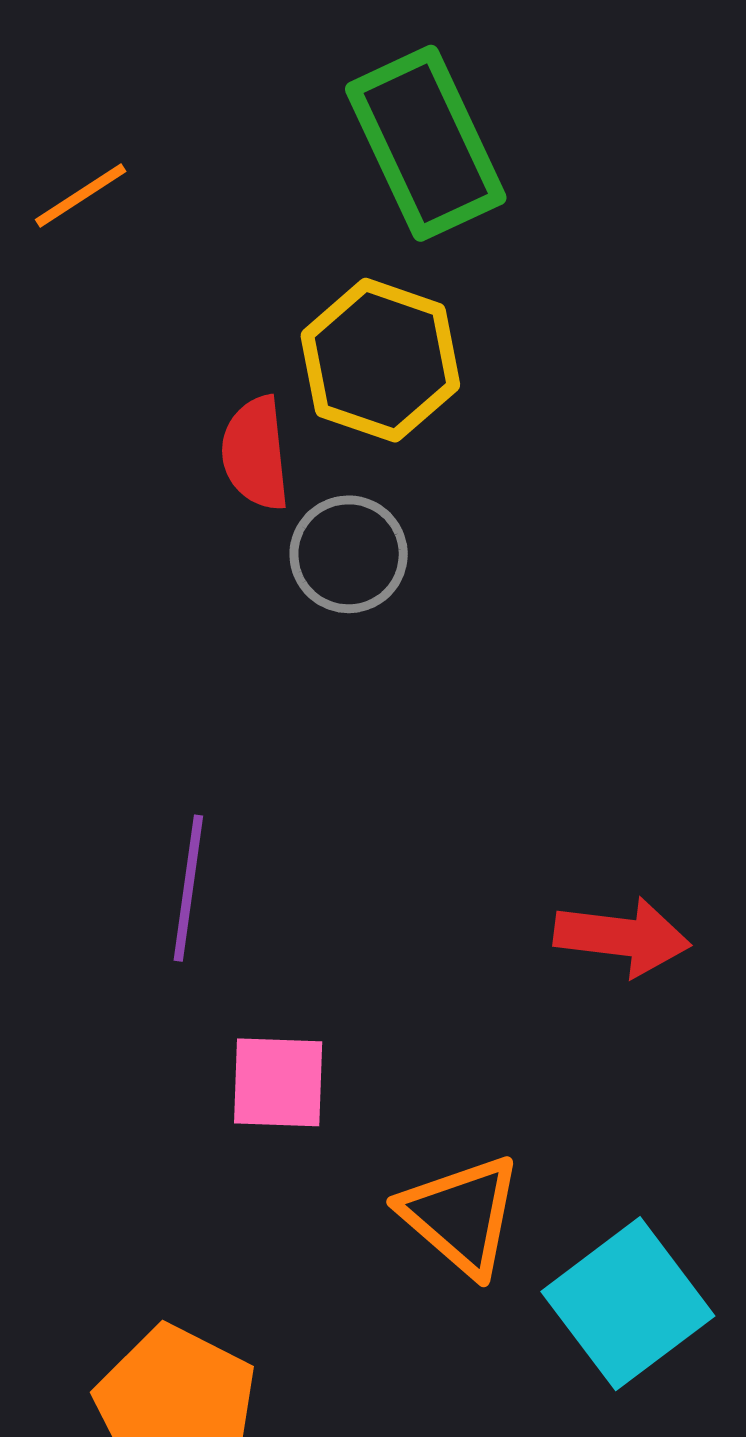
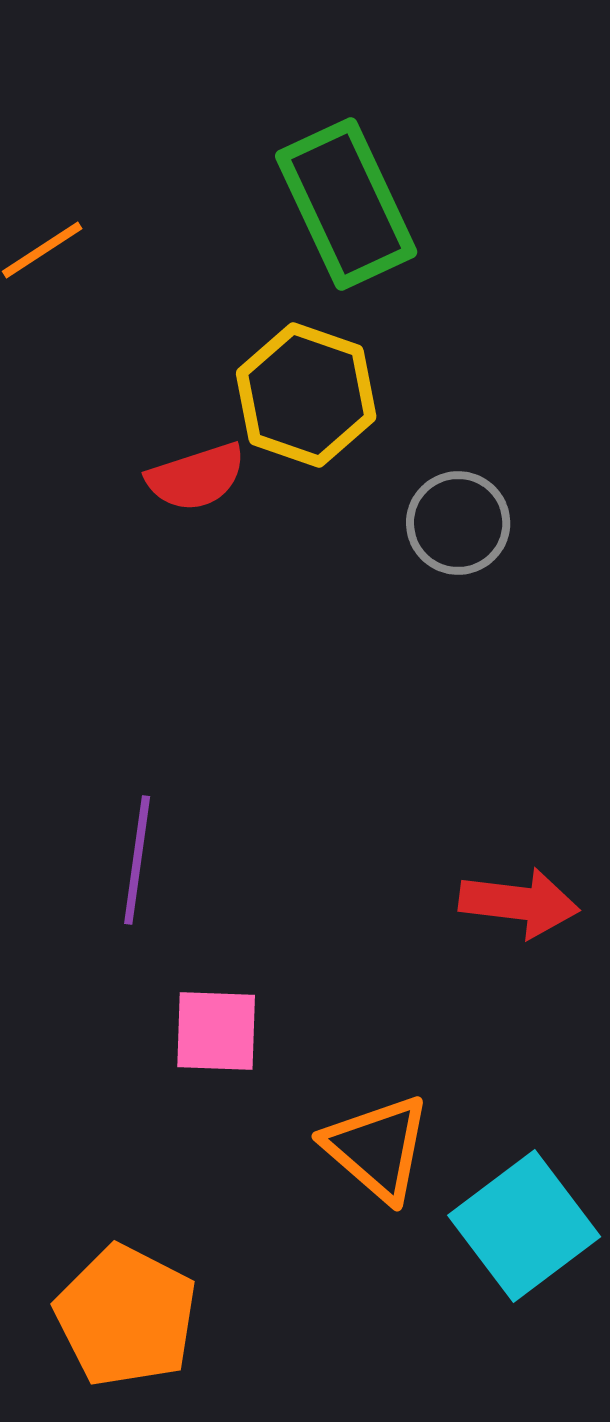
red semicircle: (255, 453) -> (196, 477), turned -102
gray circle: (349, 554) -> (458, 523), moved

